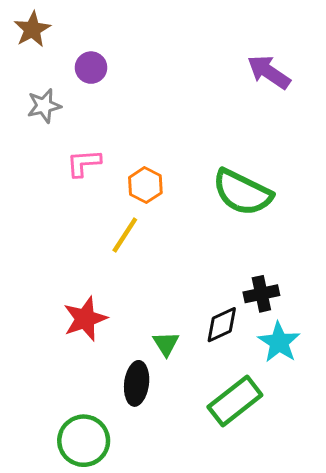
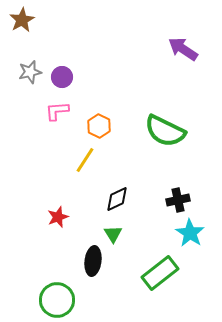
purple circle: (91, 68) -> (62, 77), moved
red star: (85, 319) -> (58, 217), size x0.7
black diamond: (222, 325) -> (117, 199), moved

